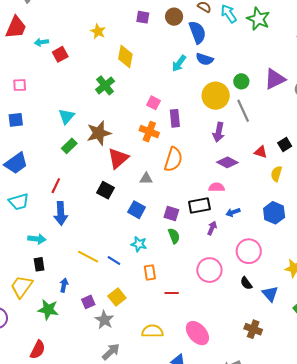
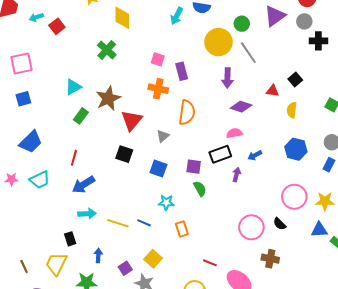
pink square: (20, 85) -> (22, 64), size x1.6
cyan triangle: (66, 116) -> (73, 87), turned 30
gray triangle: (146, 179) -> (163, 136), turned -32
blue arrow: (61, 213) -> (83, 185), turned 70
cyan arrow: (37, 239) -> (87, 214), moved
pink circle: (249, 251) -> (294, 197), moved
pink circle: (209, 270) -> (251, 227), moved
red line: (172, 293) -> (210, 263), moved, turned 32
blue triangle: (270, 294) -> (319, 230), moved, turned -42
brown cross: (253, 329) -> (270, 259), moved

